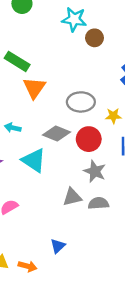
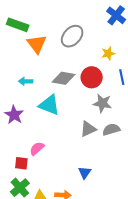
gray ellipse: (81, 102) -> (72, 36), moved, turned -35

